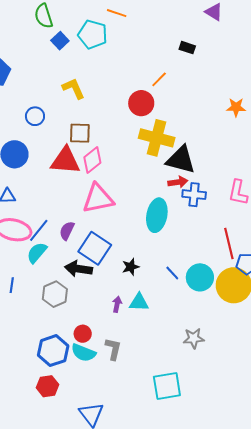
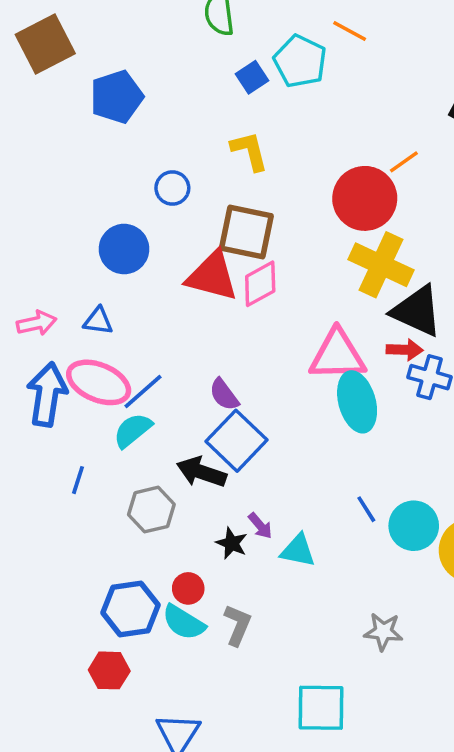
blue square: (60, 41) -> (252, 77), moved
red circle: (141, 103) -> (365, 198), size x1.4
brown square: (80, 133) -> (246, 232), size x1.4
pink triangle: (98, 199) -> (337, 355), moved
cyan ellipse: (157, 215) -> (357, 402), turned -36
purple semicircle: (67, 231) -> (224, 395), moved, turned -72
black star: (131, 267) -> (232, 543), moved, turned 30
purple arrow: (117, 304) -> (260, 526), moved, turned 119

